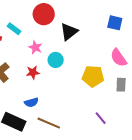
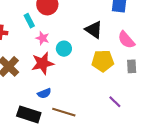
cyan rectangle: (14, 29) -> (29, 21), moved, turned 32
black triangle: (69, 32) -> (94, 30), moved, turned -42
red star: (33, 72) -> (43, 63), size x1.6

